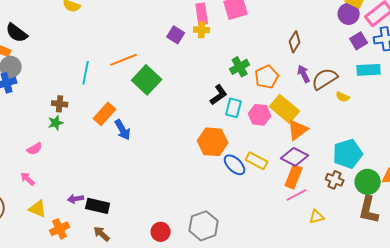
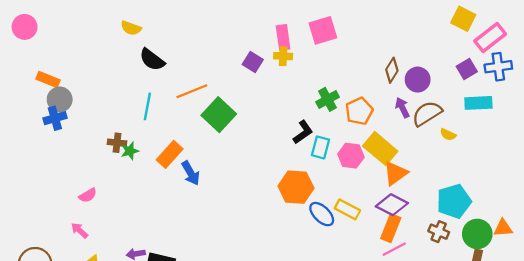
purple circle: (349, 14) -> (418, 80), moved
black semicircle: (17, 33) -> (152, 60), moved
green star: (56, 123) -> (130, 151), moved

